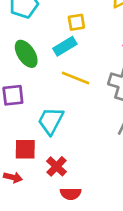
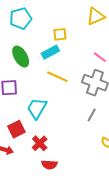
red square: (25, 149) -> (16, 129), turned -30

